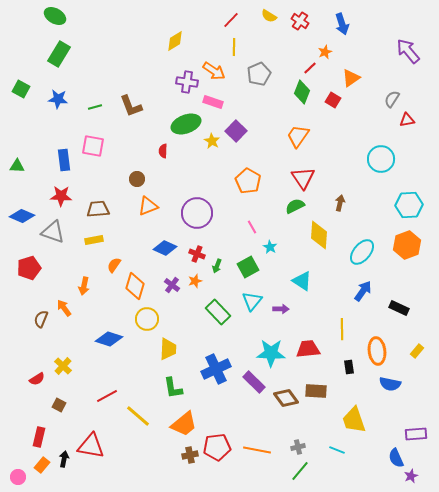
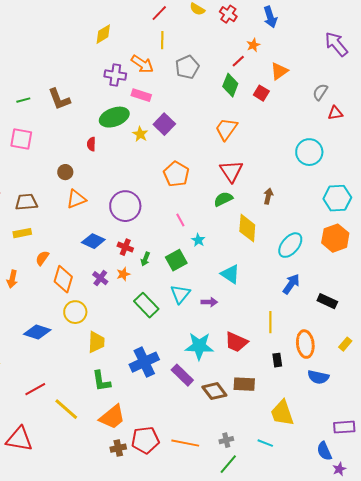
red trapezoid: (308, 349) -> (236, 342), turned -150

